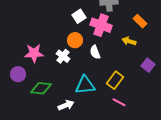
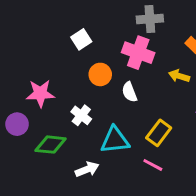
white square: (79, 16) -> (81, 39), moved
white cross: (63, 56) -> (81, 115), moved
pink line: (119, 102) -> (153, 165), moved

